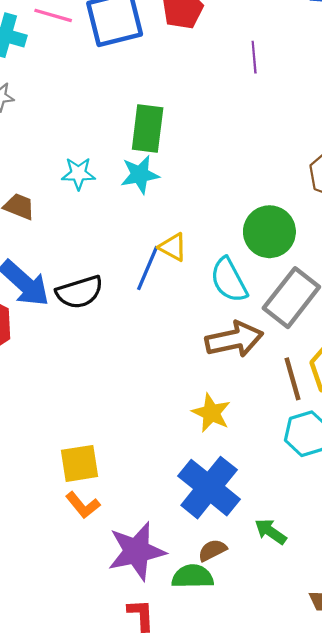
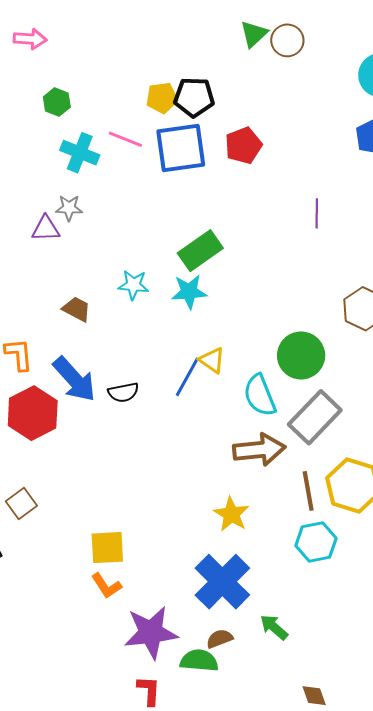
purple line: (254, 57) -> (317, 213), moved
green rectangle: (148, 128) -> (200, 251), turned 42
black semicircle: (79, 292) -> (123, 392), size x0.7

